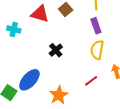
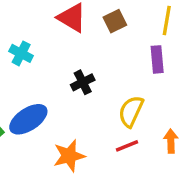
cyan cross: (14, 29) -> (21, 53), moved
yellow semicircle: (97, 50) -> (131, 111), moved

